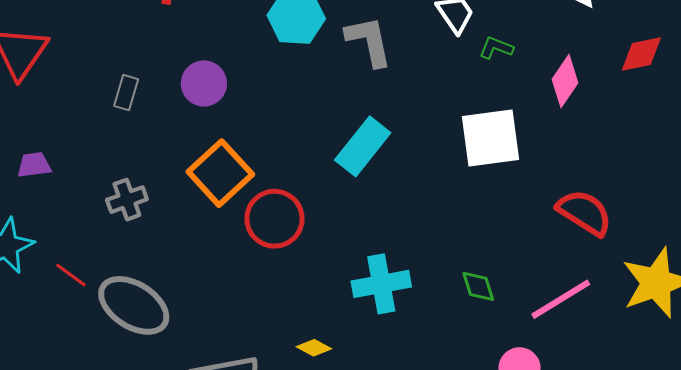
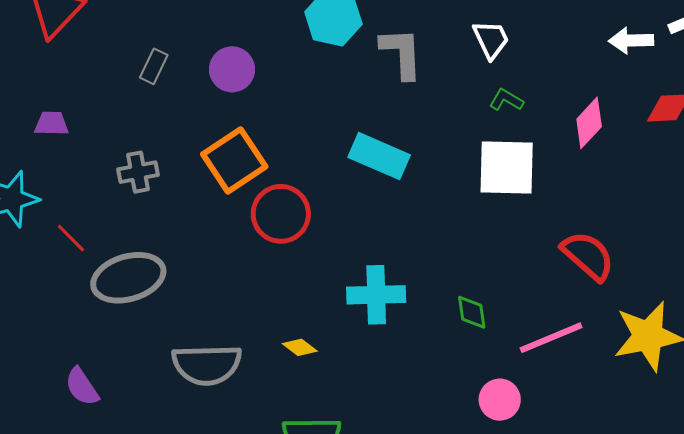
green L-shape: (496, 48) -> (506, 100), moved
cyan rectangle: (363, 146) -> (379, 156), turned 66
gray ellipse: (134, 305) -> (128, 278), turned -58

